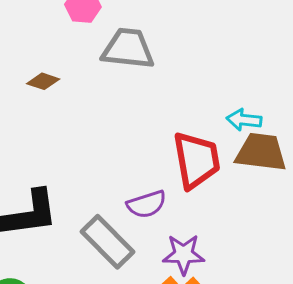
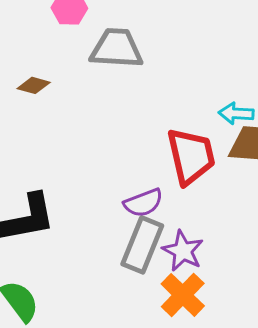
gray rectangle: (108, 242) -> (142, 245), moved, turned 70
purple star: (184, 254) -> (183, 251), turned 30

